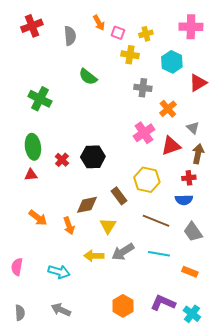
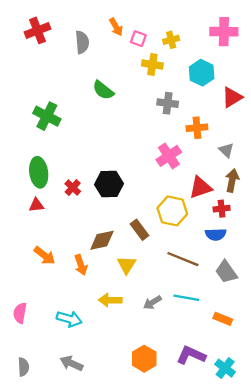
orange cross: (168, 109) -> (197, 128), turned 36
red triangle: (171, 146) -> (200, 188), moved
gray arrow: (123, 252) -> (152, 302), moved, size x0.7

